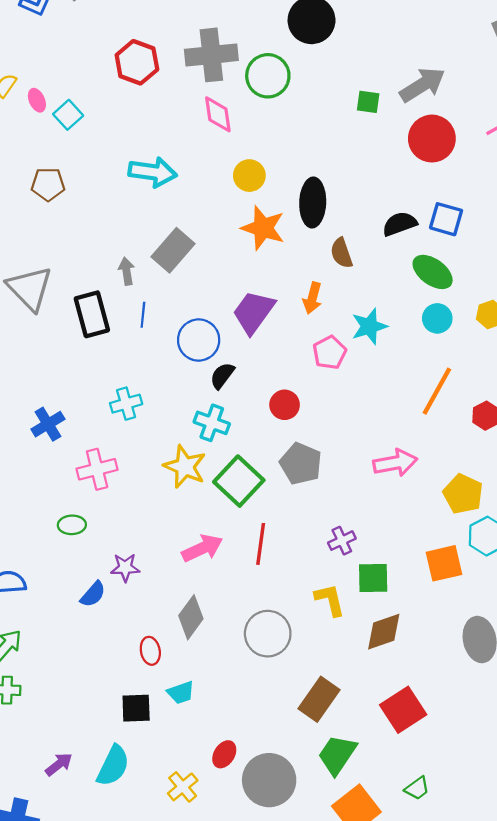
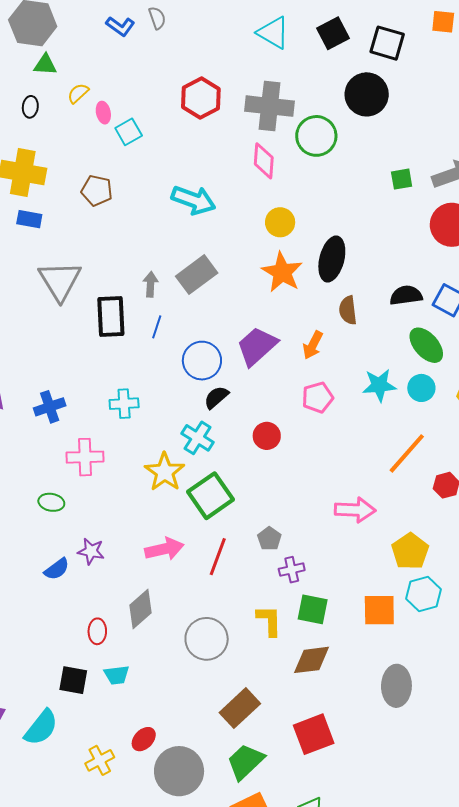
green square: (368, 102) -> (402, 179), turned -30
cyan star: (369, 326) -> (379, 385), moved
gray pentagon: (301, 464) -> (269, 539), moved, size x0.6

